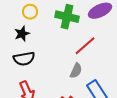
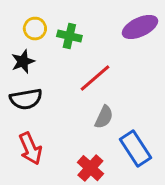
green cross: (67, 17) -> (69, 36), moved, size x0.7
red line: (85, 46) -> (95, 78), moved

